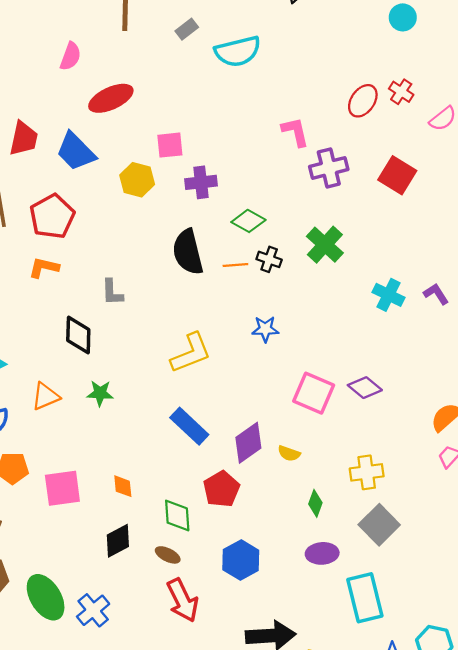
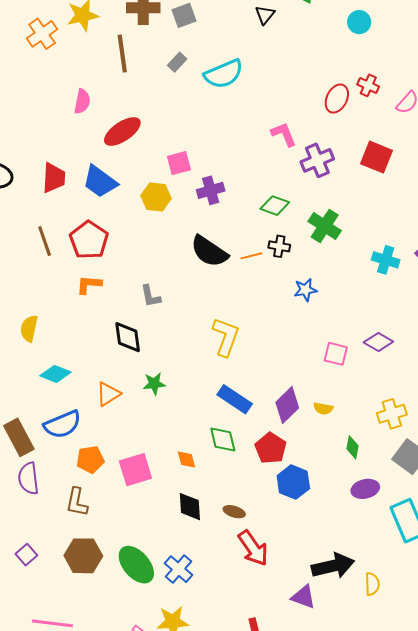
green diamond: (248, 221) -> (275, 206), moved
black semicircle: (188, 252) -> (209, 251), turned -33
blue star: (265, 329) -> (305, 290), moved
yellow L-shape: (191, 353) -> (226, 337), turned -39
pink square: (314, 393) -> (336, 354), size x0.7
green diamond: (177, 516) -> (223, 440), moved
black diamond: (118, 541) -> (190, 507), turned -56
blue hexagon: (241, 560) -> (293, 482), moved

